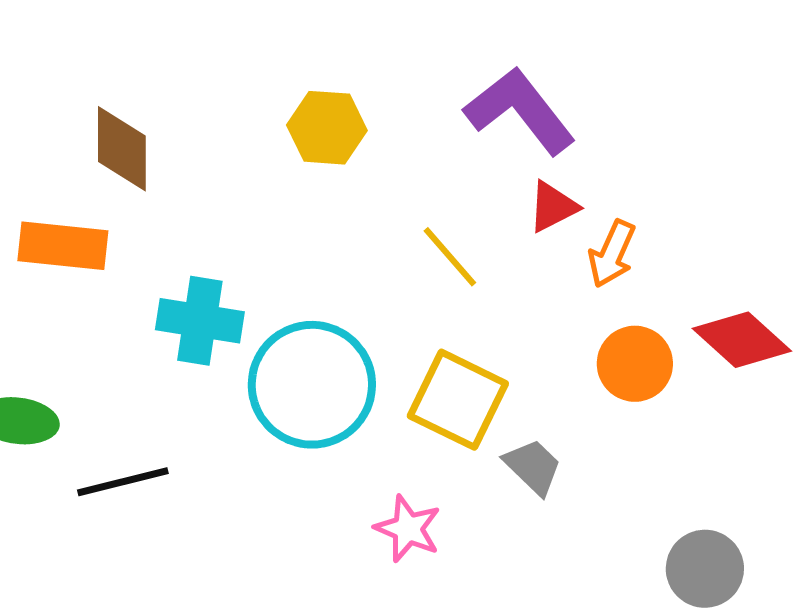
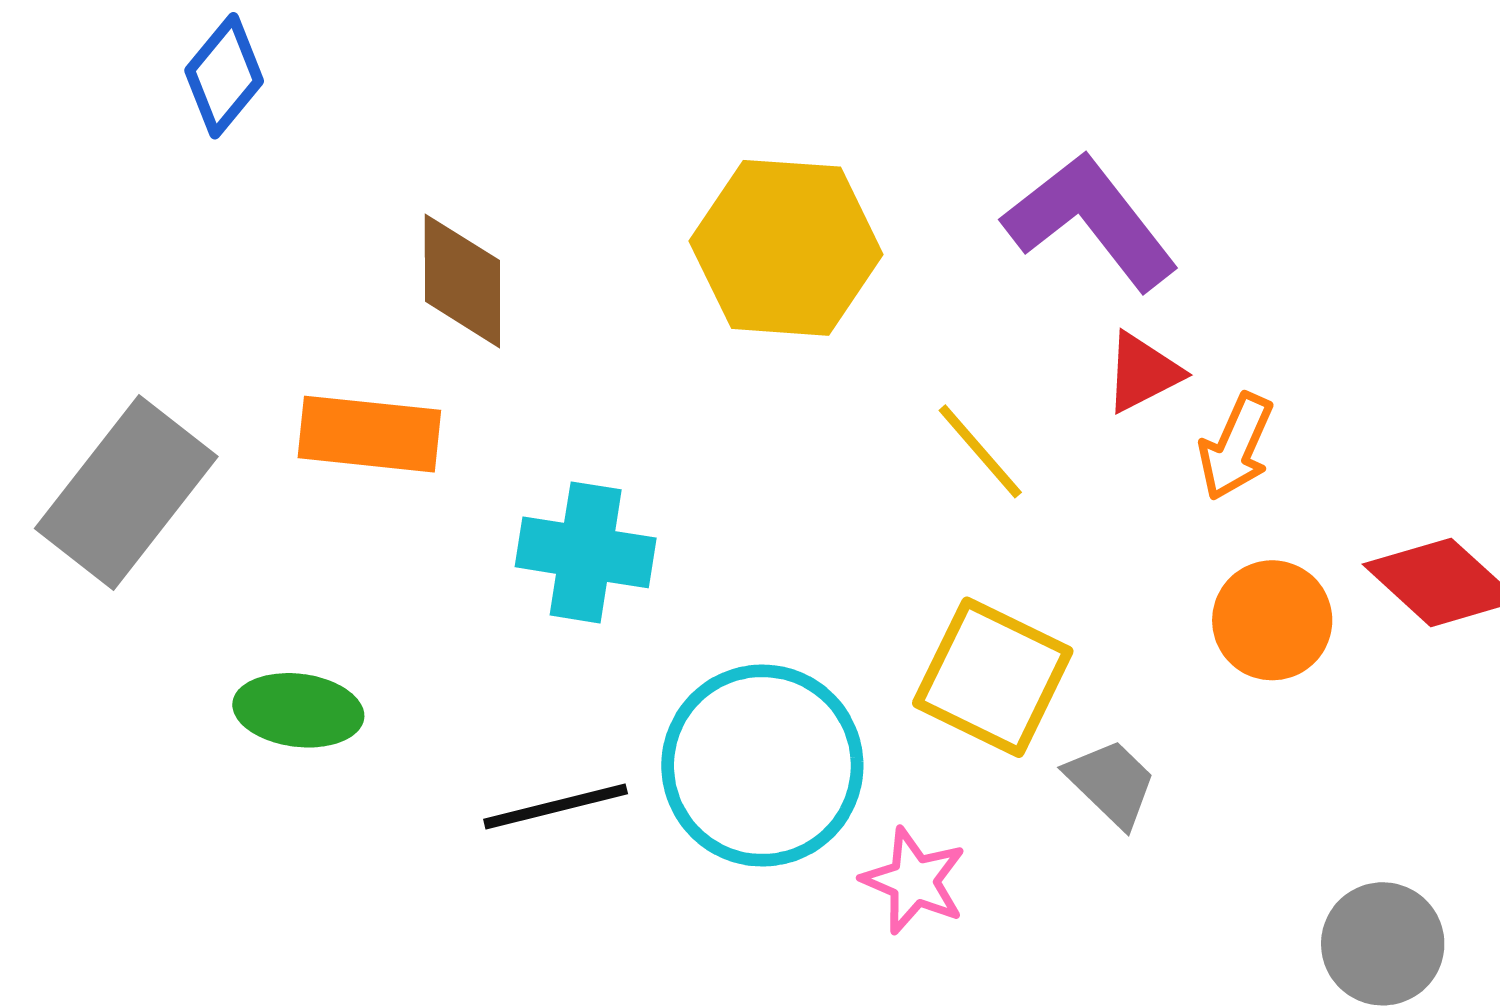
yellow hexagon: (327, 128) -> (786, 248), size x1.5
cyan circle: (312, 385) -> (762, 766), moved
black line: (123, 482) -> (556, 807), moved

